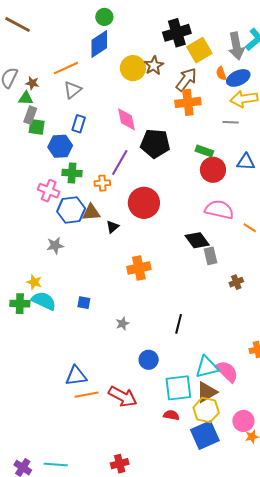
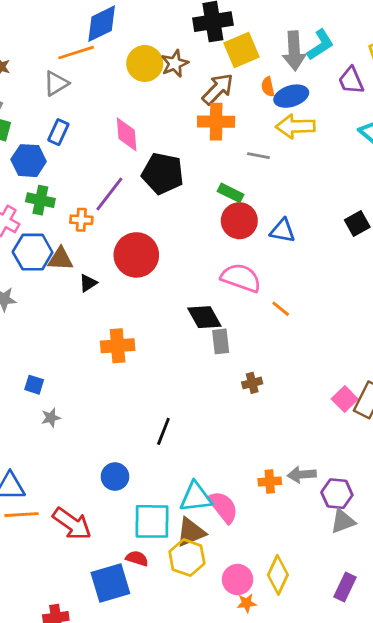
orange line: (66, 68) -> (76, 53), moved
gray line: (231, 122) -> (258, 156), moved
blue triangle: (246, 162) -> (283, 231), moved
gray star: (122, 324) -> (51, 418), moved
blue square: (205, 435) -> (110, 583), moved

